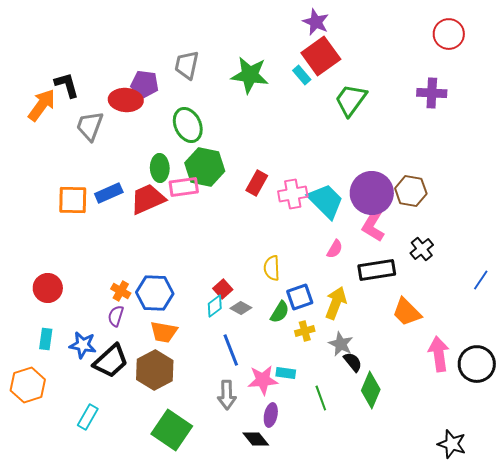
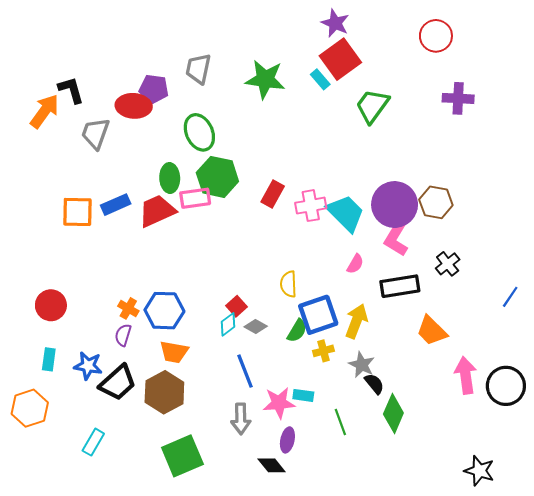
red circle: (449, 34) -> (436, 36), moved
blue square: (300, 297) -> (318, 315), size x1.4
green square: (172, 430) -> (182, 456), turned 33

